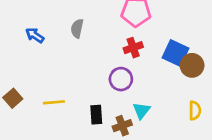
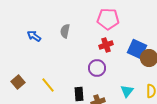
yellow line: (54, 102) -> (48, 85), turned 56
cyan triangle: (141, 111) -> (127, 91), moved

